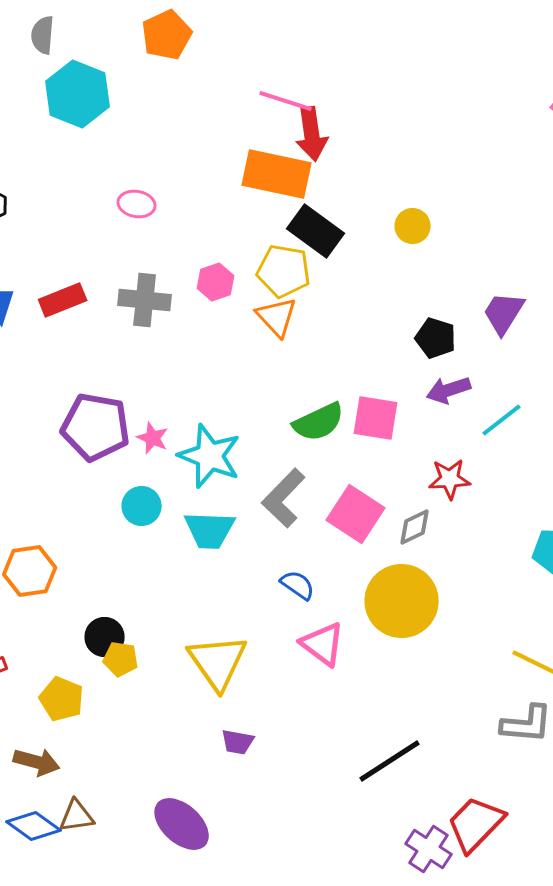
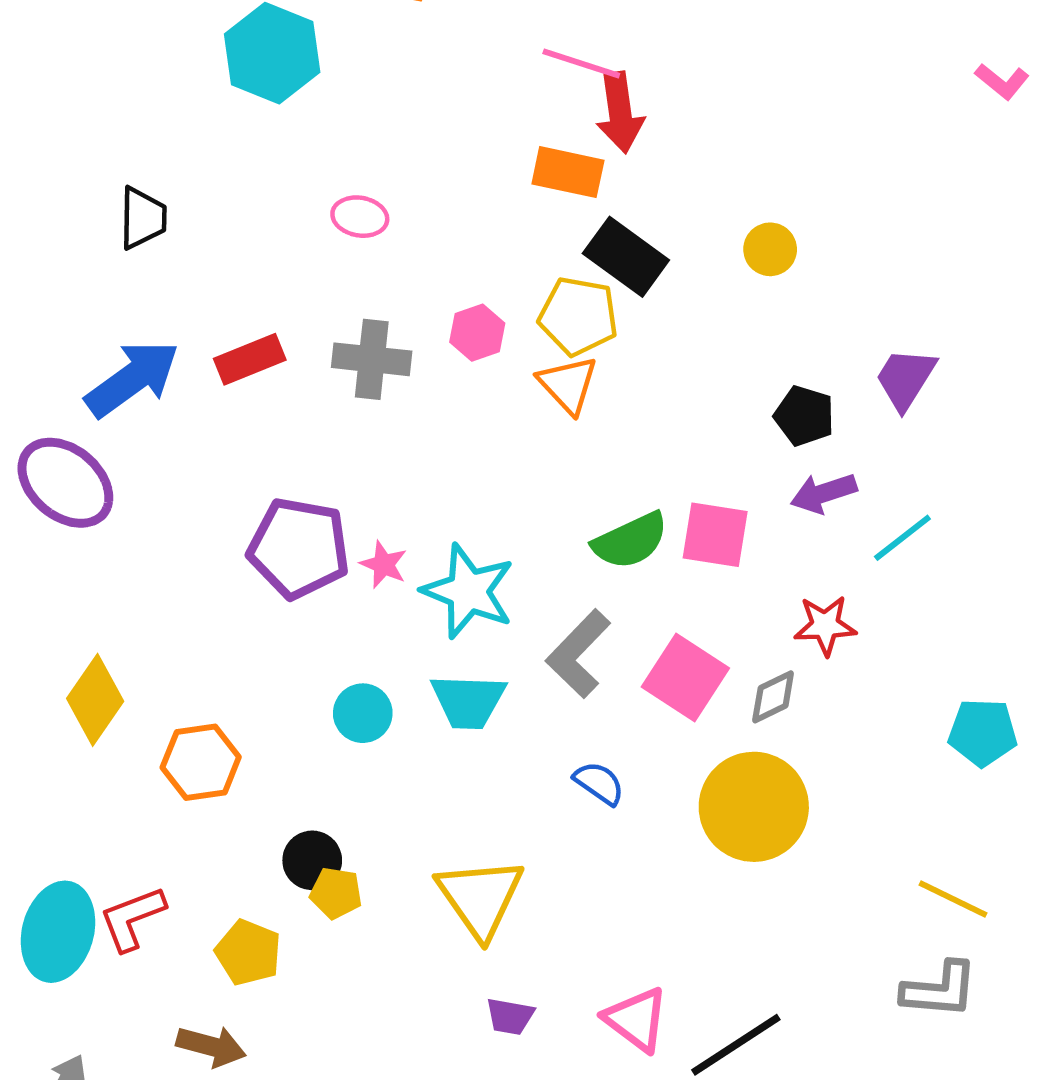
orange rectangle: (277, 174) -> (568, 172), size x0.7
cyan circle: (142, 506) -> (363, 713), moved
pink triangle: (323, 644) -> (636, 1019), moved

